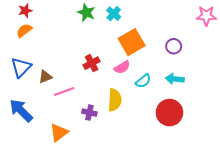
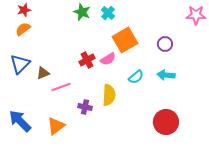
pink semicircle: (122, 67) -> (108, 59), moved
blue arrow: (21, 110) -> (20, 121), moved
red circle: (169, 113) -> (166, 122), moved

